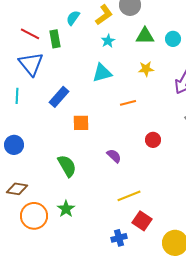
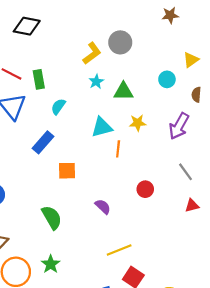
cyan semicircle: (73, 18) -> (58, 107), moved
green triangle: (145, 36) -> (123, 91), moved
yellow star: (146, 69) -> (138, 123), moved
cyan triangle: (102, 73) -> (102, 127), moved
orange line: (128, 103) -> (118, 149), turned -70

